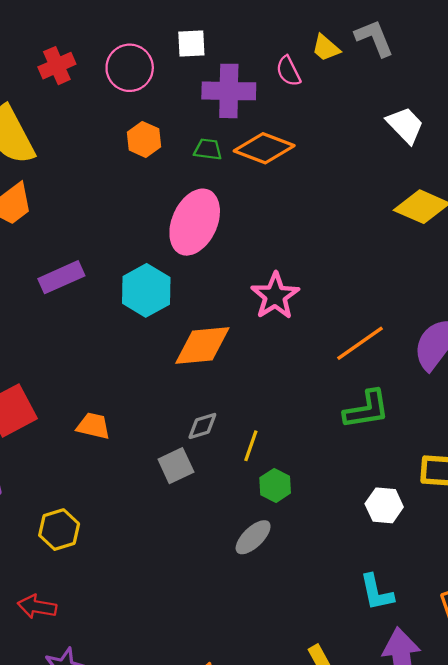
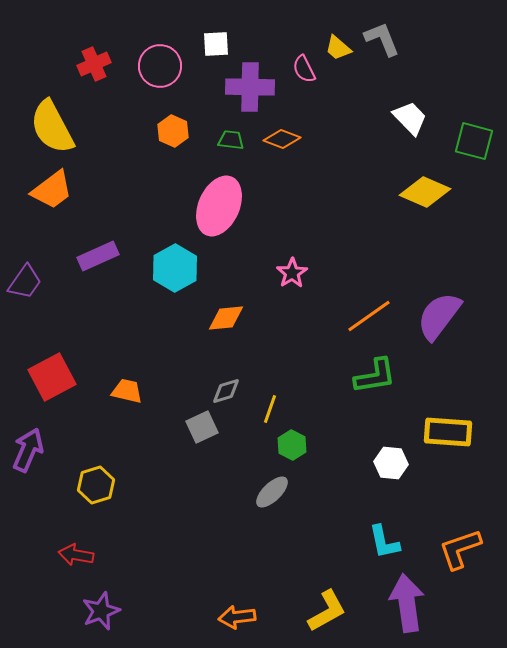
orange diamond: (264, 148) -> (282, 139), size x0.7
pink star: (275, 296) -> (292, 273), size x0.7
orange diamond: (202, 345) -> (226, 318), size x0.7

